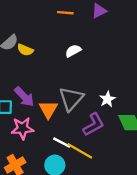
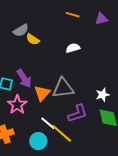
gray triangle: (71, 99) -> (63, 88), turned 30
white star: (107, 99) -> (103, 95), moved
pink star: (22, 128) -> (17, 105), turned 30

